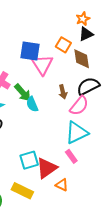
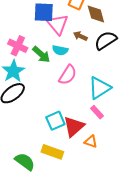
brown arrow: (63, 92) -> (80, 36), moved, turned 136
cyan semicircle: (32, 104) -> (60, 50), moved, turned -49
pink semicircle: (79, 106) -> (68, 75), moved

